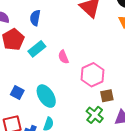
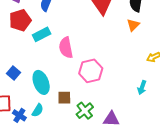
pink semicircle: (63, 57) -> (66, 48), size x1.5
brown square: (107, 96) -> (64, 98), moved

